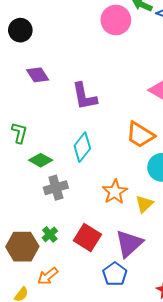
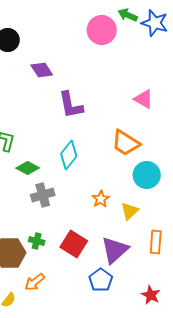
purple diamond: (38, 75) -> (42, 70), moved
orange star: (115, 192) -> (101, 199), size x0.7
green cross: (50, 234) -> (37, 241), turned -35

